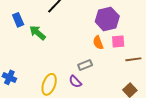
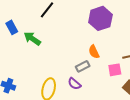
pink square: (118, 42) -> (115, 70), moved
orange semicircle: (98, 43) -> (94, 52), moved

